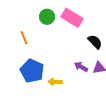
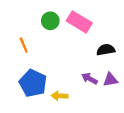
black semicircle: (95, 42) -> (106, 50), turned -56

